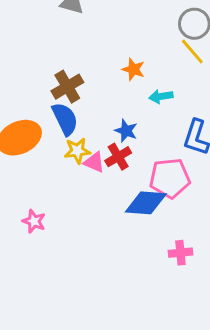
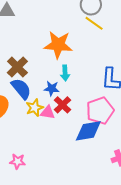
orange star: (133, 69) -> (58, 45), size x1.8
cyan arrow: (161, 96) -> (65, 73), moved, turned -70
blue star: (126, 131) -> (52, 89), moved

